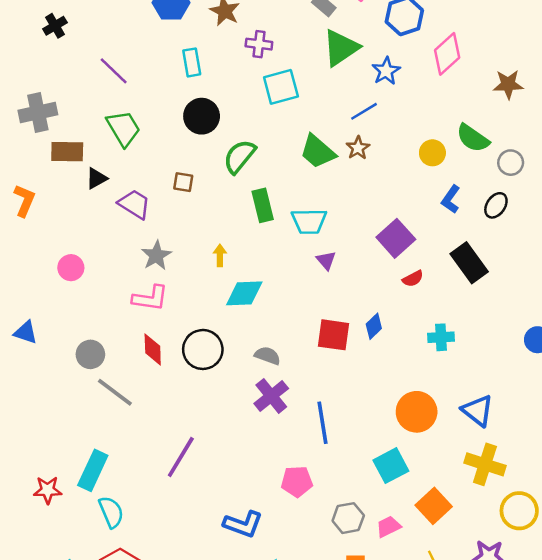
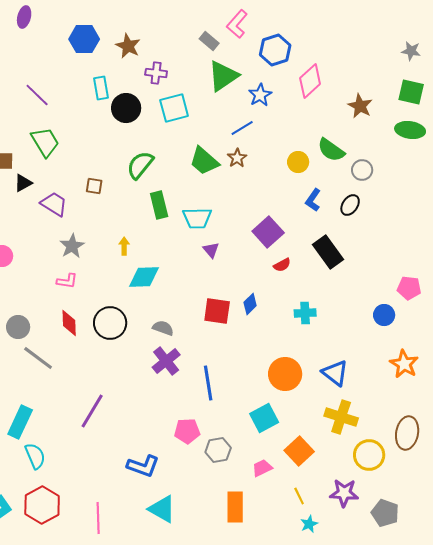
brown star: (508, 84) -> (360, 106), turned 30
black circle: (202, 116) -> (126, 108), moved
pink L-shape: (150, 298) -> (67, 281), size x0.7
gray hexagon: (348, 518) -> (218, 450), moved

